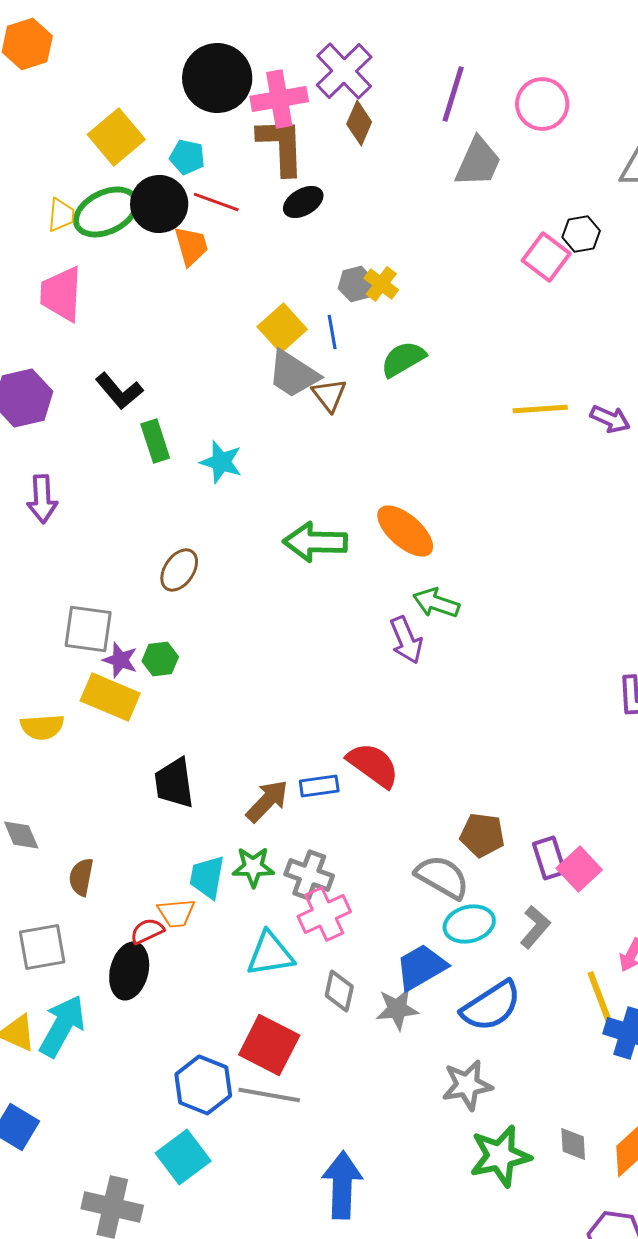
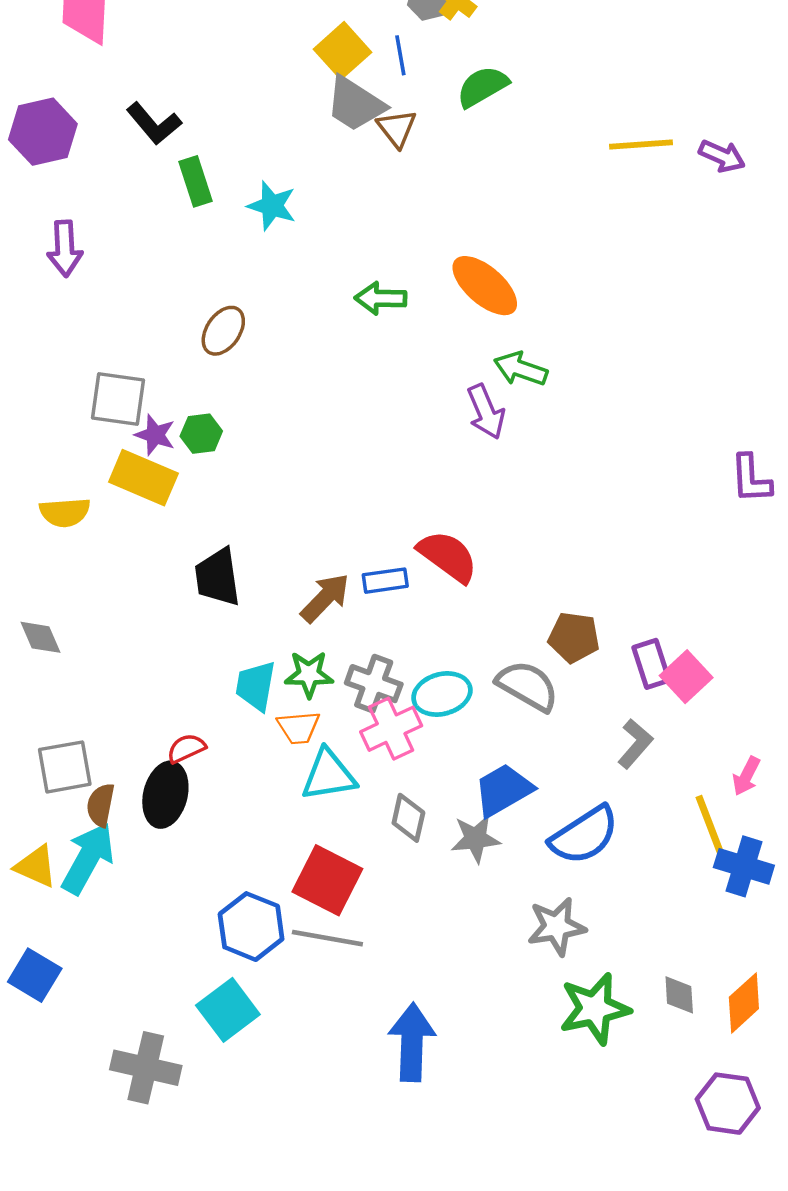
green arrow: (315, 542) -> (381, 298), size x0.7
brown semicircle: (81, 877) -> (101, 805), moved
orange trapezoid: (176, 913) -> (299, 728), moved
cyan ellipse: (469, 924) -> (442, 694), moved

